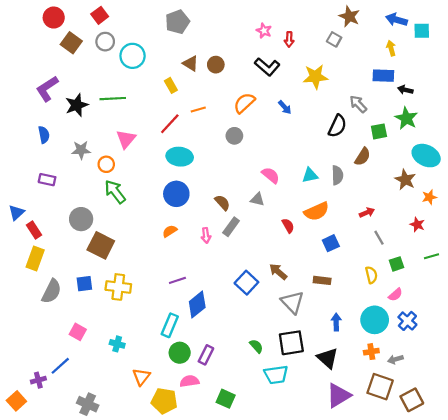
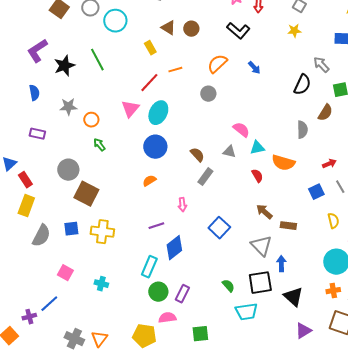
yellow star: (315, 77) -> (294, 31), moved, size x0.6
green line: (113, 99) -> (97, 60), turned 65
pink triangle: (126, 139) -> (130, 109), moved
cyan ellipse: (180, 157) -> (158, 113), turned -70
cyan triangle: (310, 175) -> (257, 148), moved
green arrow: (115, 192) -> (99, 145), size x0.6
orange semicircle: (317, 211) -> (283, 163), turned 40
pink arrow: (206, 235) -> (182, 205), moved
blue square: (331, 243) -> (316, 192), moved
brown arrow: (278, 272) -> (264, 212), moved
blue arrow: (336, 322) -> (281, 264), moved
orange triangle: (141, 377) -> (99, 339), moved
purple triangle: (338, 395) -> (303, 331), size x0.7
green square: (226, 399) -> (200, 334), turned -30

